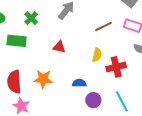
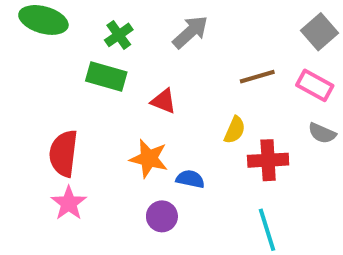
green rectangle: (17, 41) -> (106, 76), moved
orange star: (43, 79) -> (149, 159), moved
purple circle: (93, 100) -> (162, 216), moved

